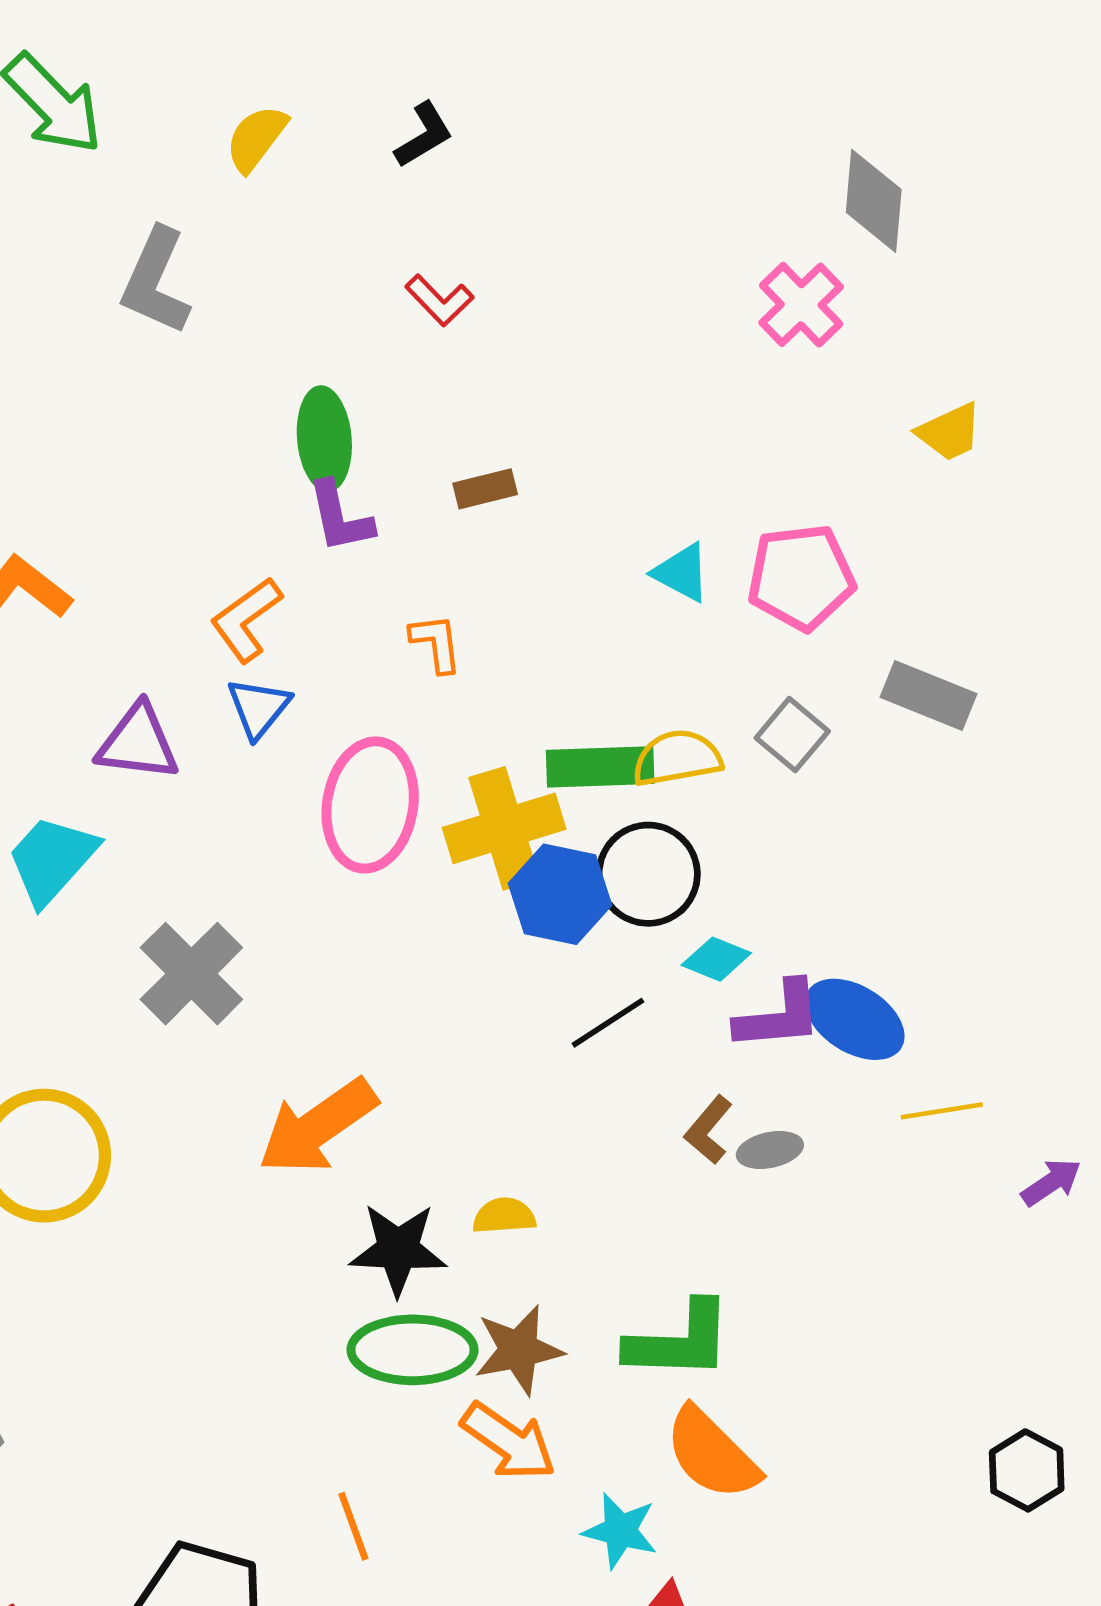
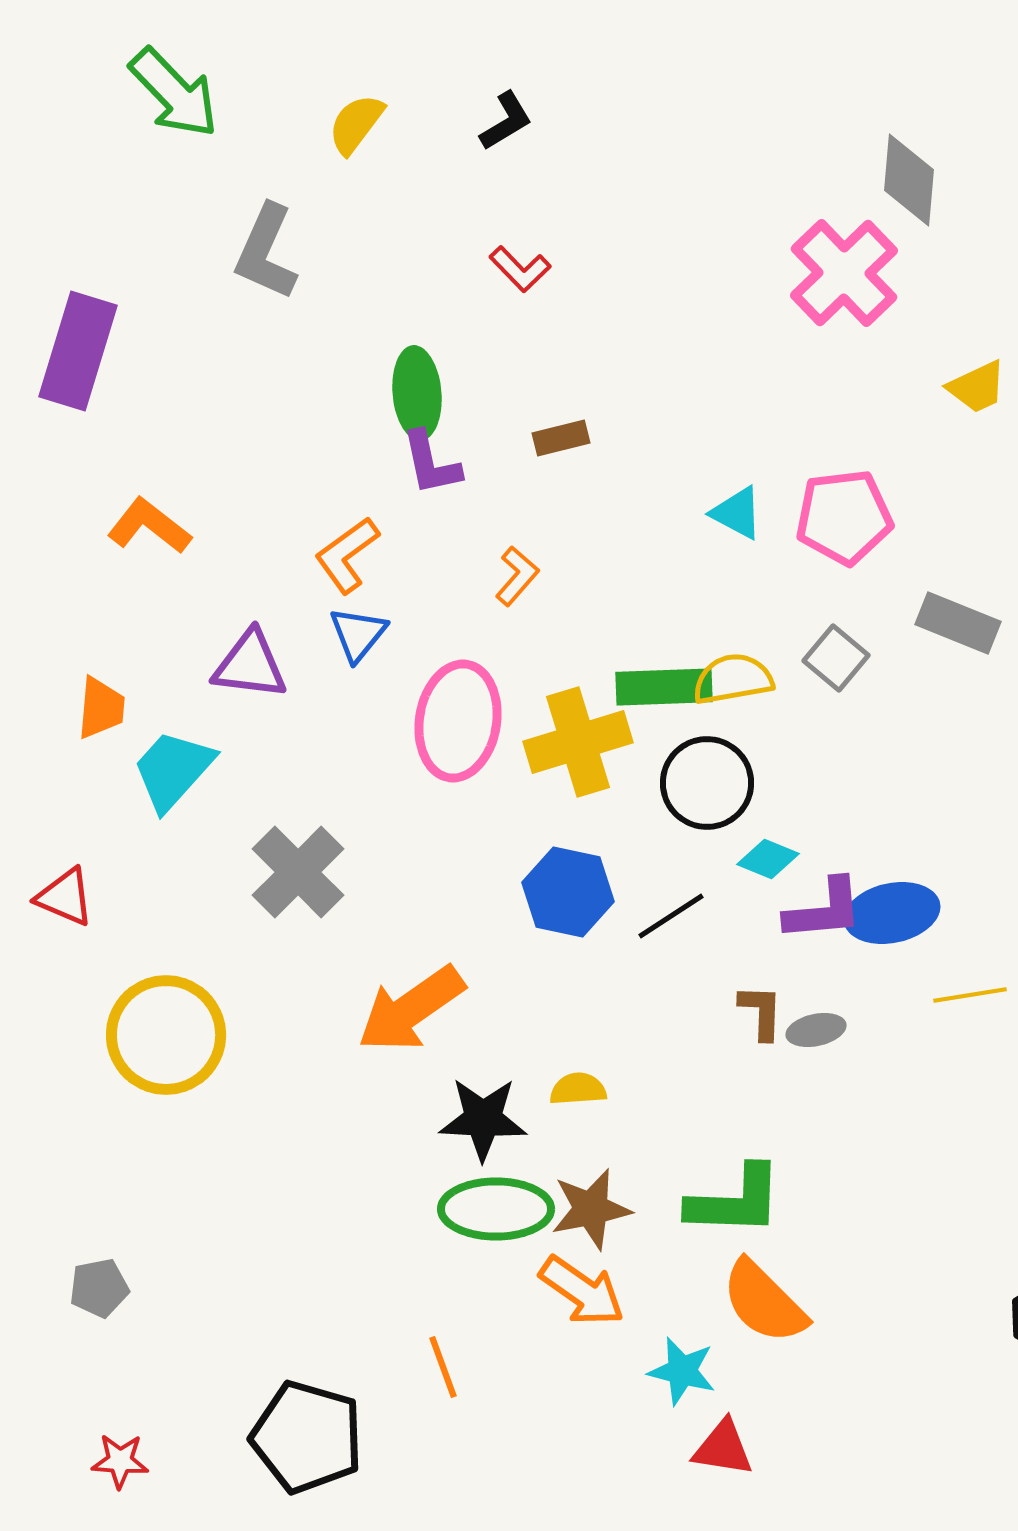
pink cross: (801, 305) -> (844, 273), size x1.4
orange L-shape: (436, 643) -> (517, 576), turned 48
blue hexagon: (560, 894) -> (568, 892), moved
blue ellipse: (855, 1019) -> (892, 913), turned -44
brown L-shape: (708, 1130) -> (761, 1012), turned 142

